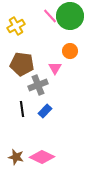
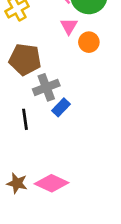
pink triangle: (55, 68) -> (69, 26), moved
blue rectangle: (45, 111) -> (61, 107), moved

